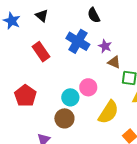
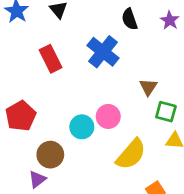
purple star: (105, 46) -> (170, 20), moved
brown triangle: (114, 62) -> (148, 87), turned 32
brown circle: (64, 118) -> (50, 155), moved

